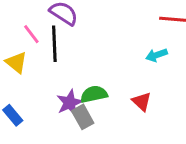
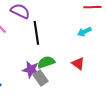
black line: (54, 44) -> (36, 33), moved
purple star: (70, 103) -> (31, 70), turned -30

